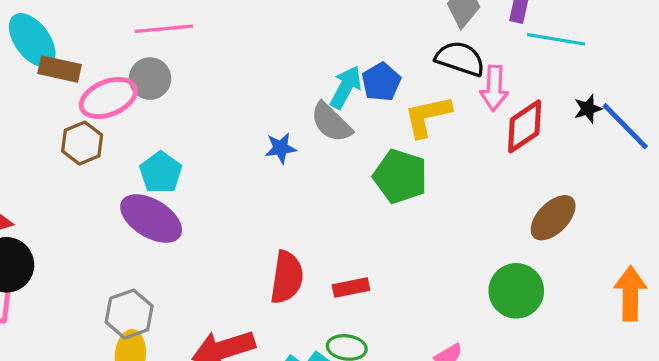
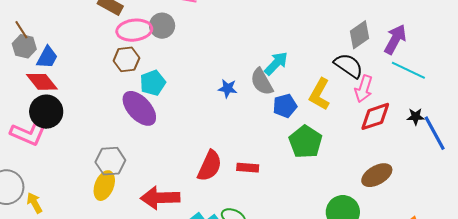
blue pentagon: (381, 82) -> (285, 106), moved
yellow L-shape: (428, 116) -> (320, 94), turned -64
brown hexagon: (82, 143) -> (126, 59), moved
green pentagon: (400, 176) -> (305, 142), moved
red rectangle: (351, 287) -> (248, 168), moved

